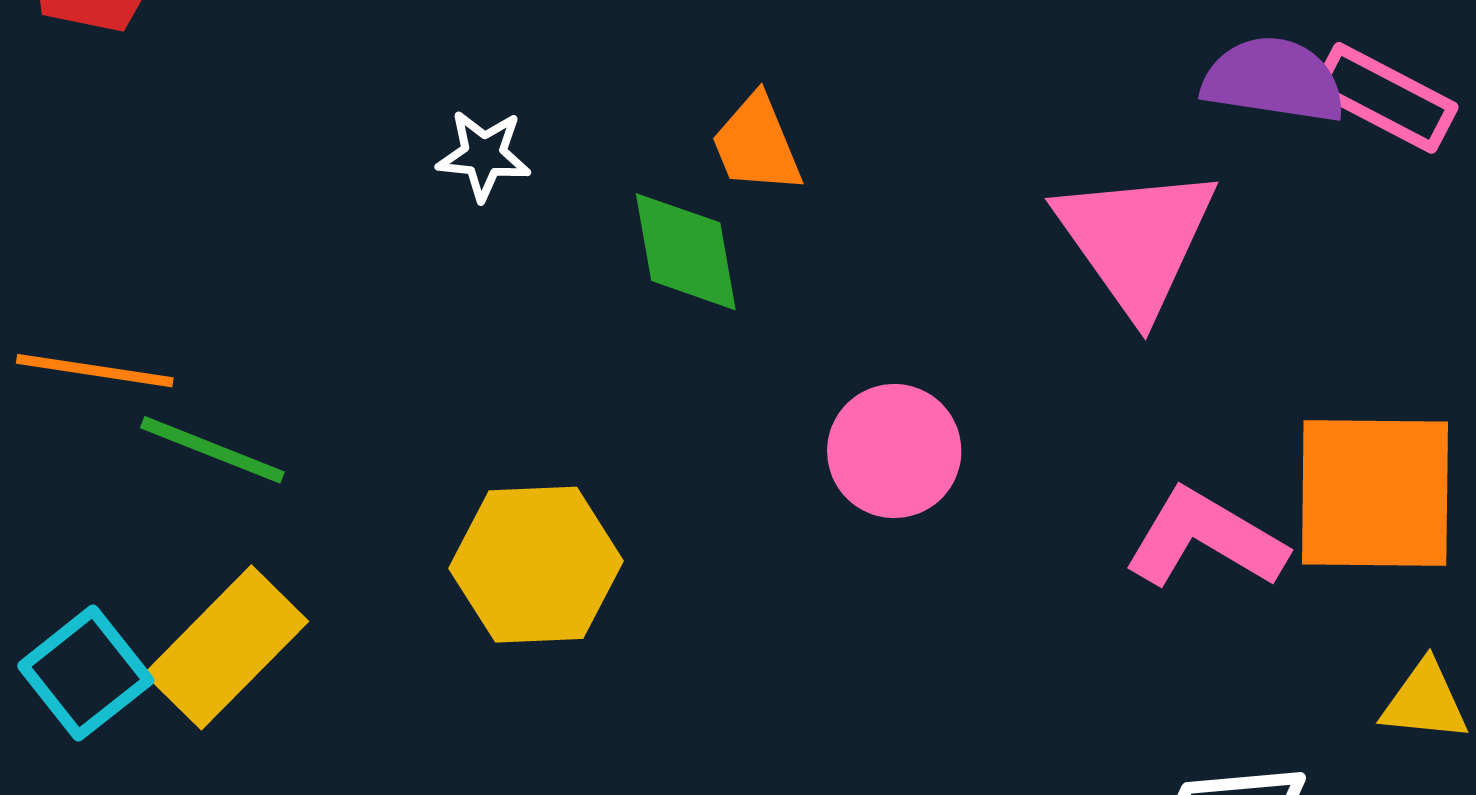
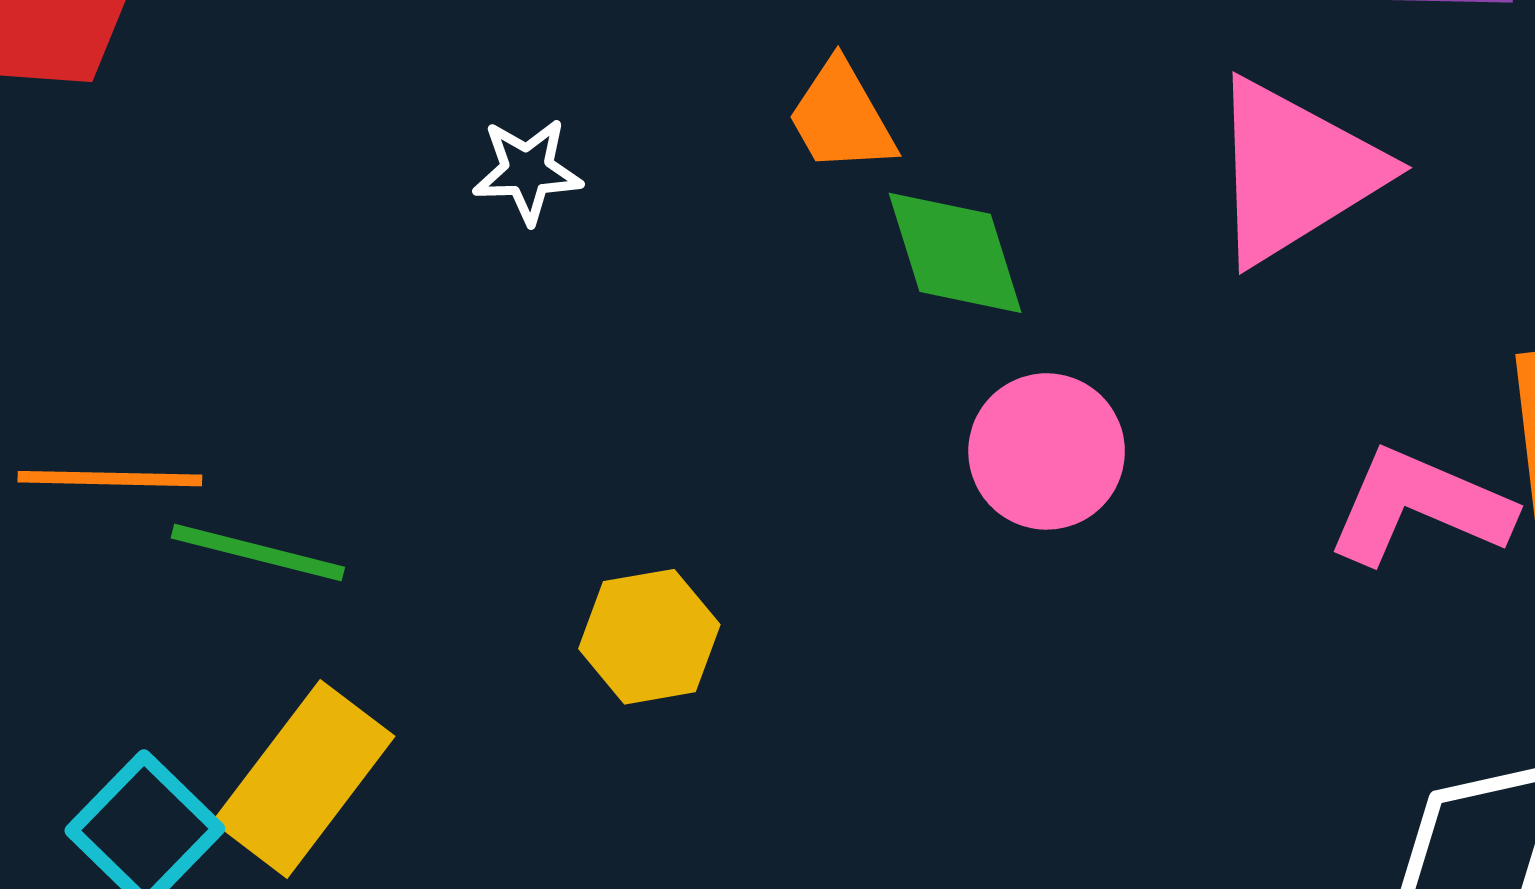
pink triangle: (1136, 240) -> (1295, 171), turned 41
green diamond: (686, 252) -> (955, 253), moved
yellow hexagon: (536, 565) -> (649, 637), size x0.7

